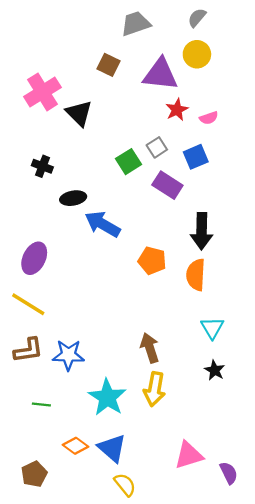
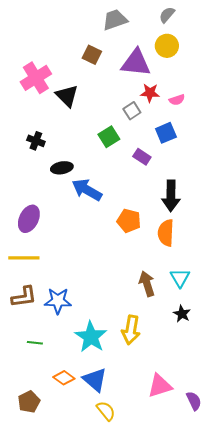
red star: (177, 110) -> (150, 93), turned 30
gray square: (157, 147) -> (132, 111), moved
purple rectangle: (167, 185) -> (142, 157), size x0.7
yellow line: (28, 304) -> (24, 258), turned -32
brown arrow: (150, 348) -> (147, 284), moved

